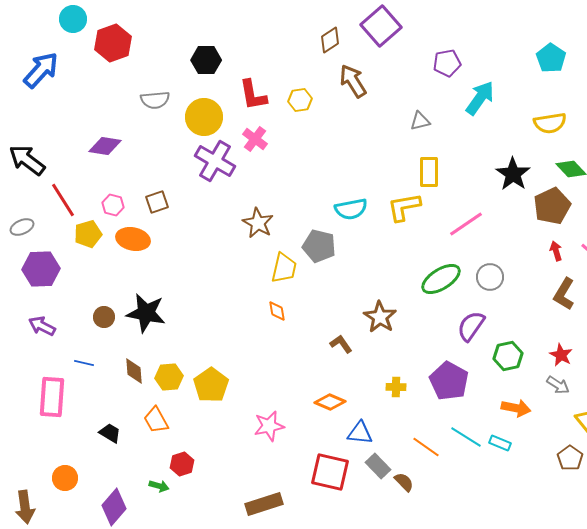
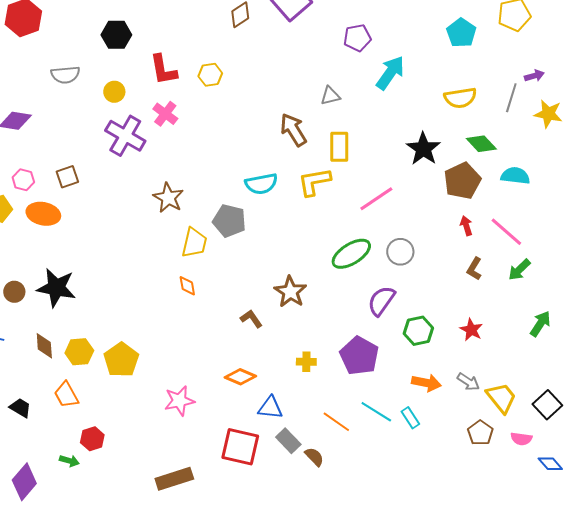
brown arrow: (353, 81) -> (293, 130), moved
yellow circle: (204, 117) -> (114, 92), size x0.6
brown L-shape: (564, 294) -> (474, 269), size x0.7
gray arrow: (558, 385) -> (468, 382), moved
cyan rectangle: (500, 443) -> (410, 418), turned 35

